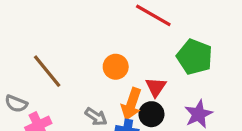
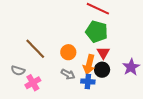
green pentagon: (195, 57) -> (97, 32), moved
orange circle: (116, 67) -> (68, 52), moved

